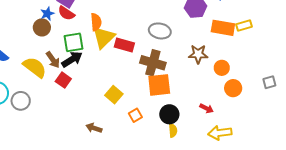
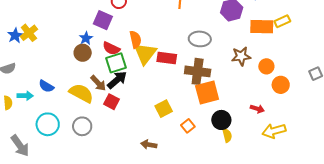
red semicircle: (66, 13) -> (111, 48), moved
yellow square: (114, 95) -> (164, 109), turned 30
gray circle: (21, 101) -> (82, 126), moved

